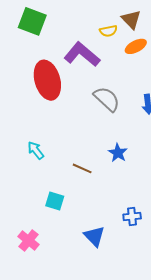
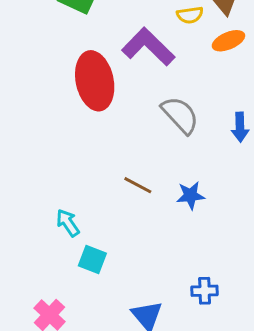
cyan arrow: (36, 150) -> (68, 223), moved
blue star: (118, 153) -> (190, 195), turned 30
brown line: (82, 168) -> (138, 185), moved

